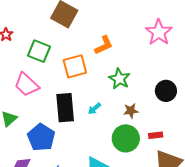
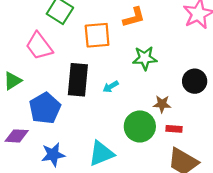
green star: (119, 79) -> (145, 58), turned 30
brown star: (131, 111) -> (162, 104), moved

